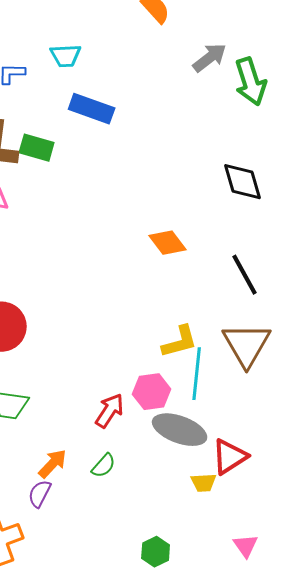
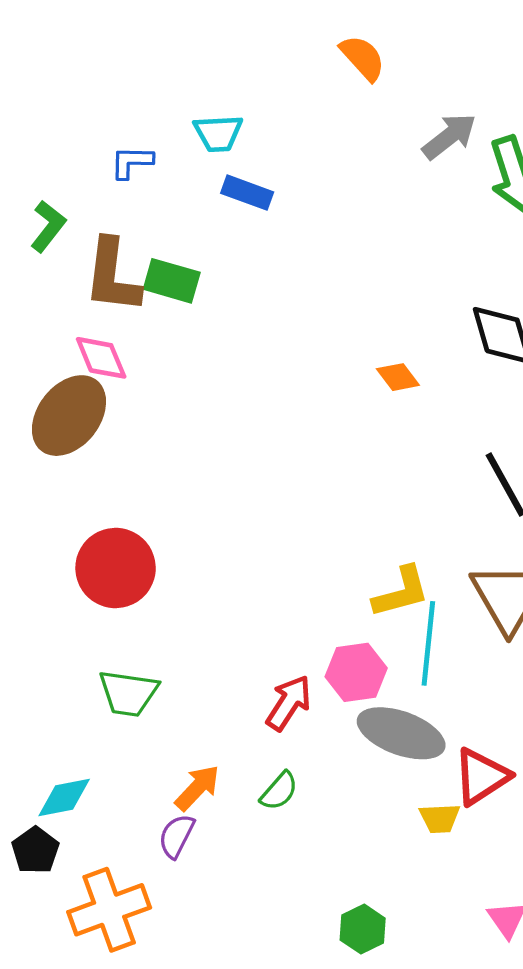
blue rectangle: (92, 109) -> (247, 193), moved, size x0.7
orange diamond: (168, 243) -> (398, 377), moved, size x0.7

